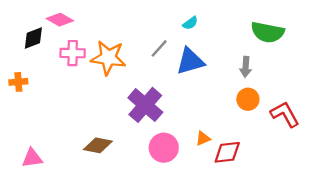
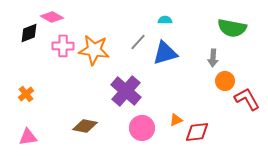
cyan semicircle: (190, 23) -> (165, 20), turned -144
orange cross: (18, 82) -> (26, 94), moved, turned -35
orange circle: (248, 99) -> (225, 81), moved

